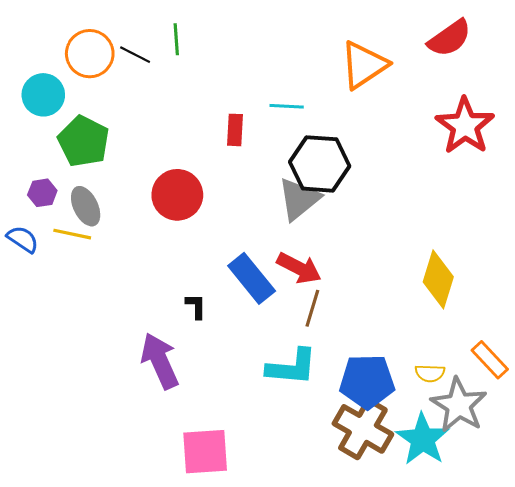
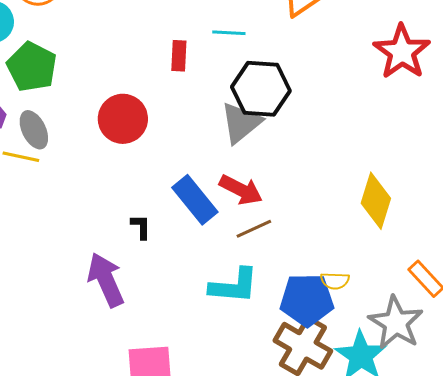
brown line: (312, 308) -> (254, 229), turned 48
yellow semicircle: (430, 373) -> (335, 281), moved

